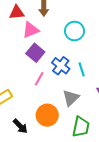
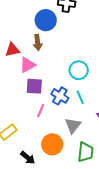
cyan circle: (75, 31) -> (79, 70), moved
purple square: (35, 53) -> (34, 86), turned -30

